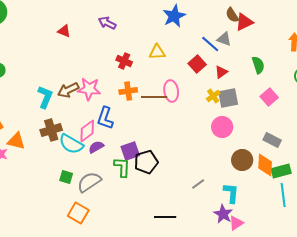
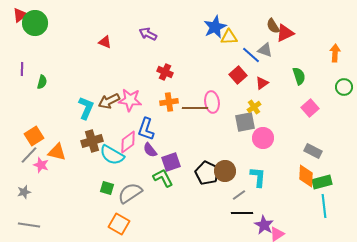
yellow triangle: (157, 52) -> (229, 37), moved
gray square: (228, 98) -> (245, 122), moved
purple semicircle: (96, 147) -> (150, 150), moved, turned -98
brown circle: (242, 160) -> (225, 171), moved
black pentagon: (146, 162) -> (207, 173), moved, turned -30
green L-shape: (122, 167) -> (163, 178), turned -30
cyan L-shape: (231, 193) -> (258, 177), moved
black line: (165, 217) -> (242, 213), moved

